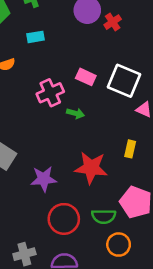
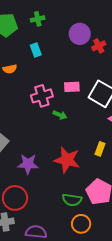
cyan rectangle: (36, 37) -> (36, 50), turned 72
pink rectangle: (86, 77) -> (72, 87), turned -35
red circle: (64, 219) -> (15, 198), moved

